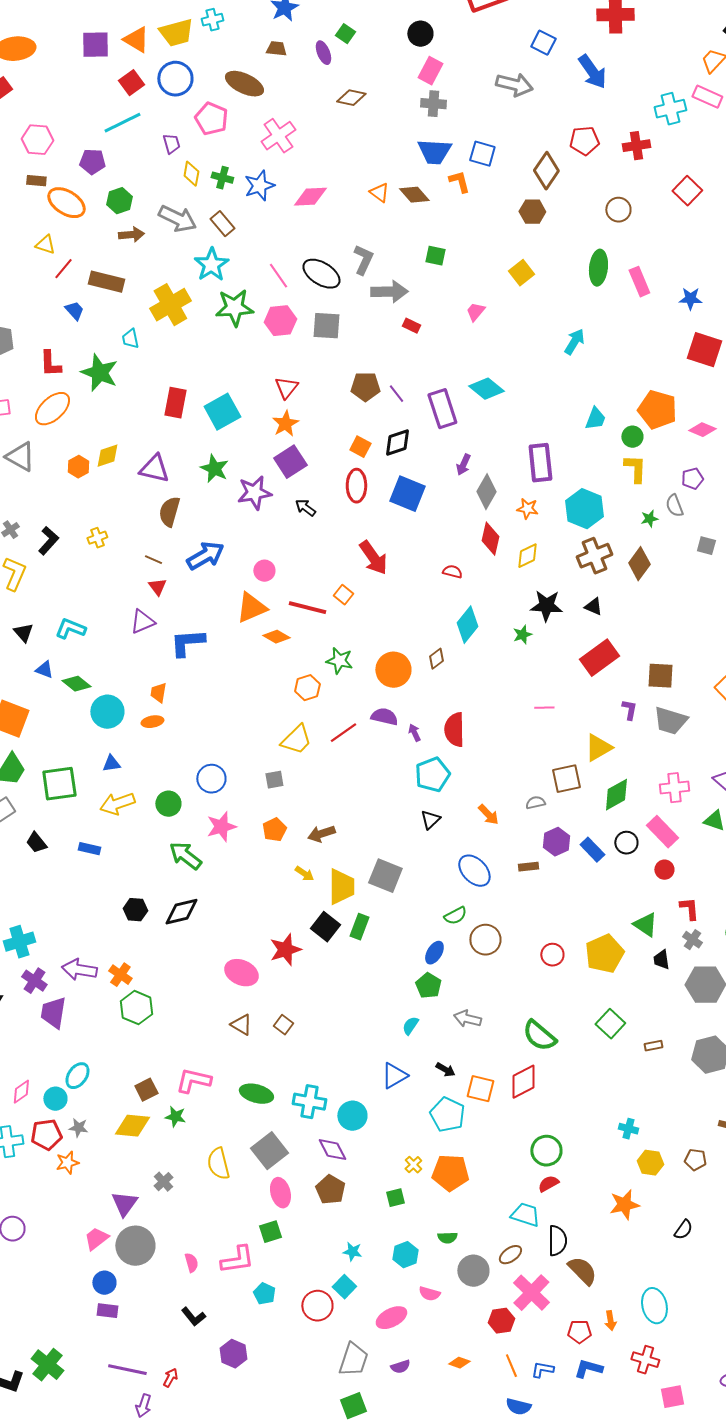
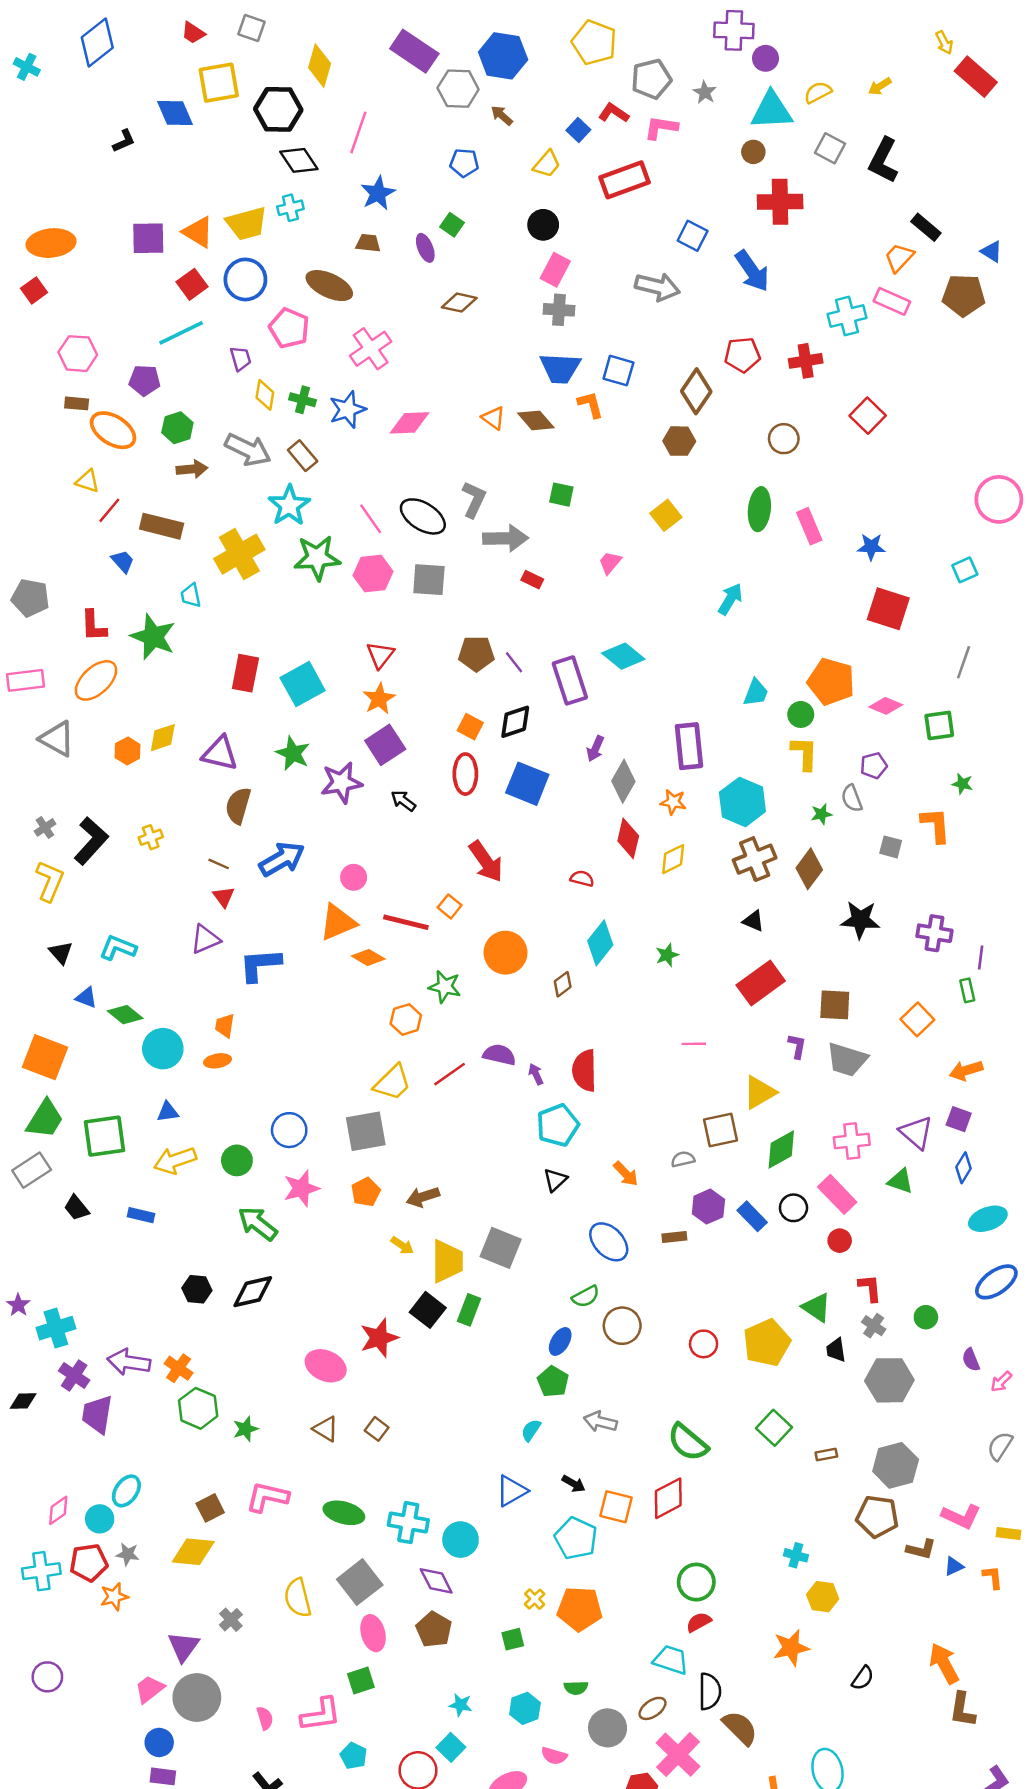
black L-shape: (48, 541) -> (91, 841), size x1.4
black star: (546, 606) -> (860, 920), moved
orange circle: (393, 670) -> (505, 953), moved
gray square: (274, 780) -> (366, 1131), size x1.8
green star: (175, 1117) -> (245, 1429), moved, turned -30
brown pentagon: (695, 1160) -> (877, 1516), moved, size x1.6

